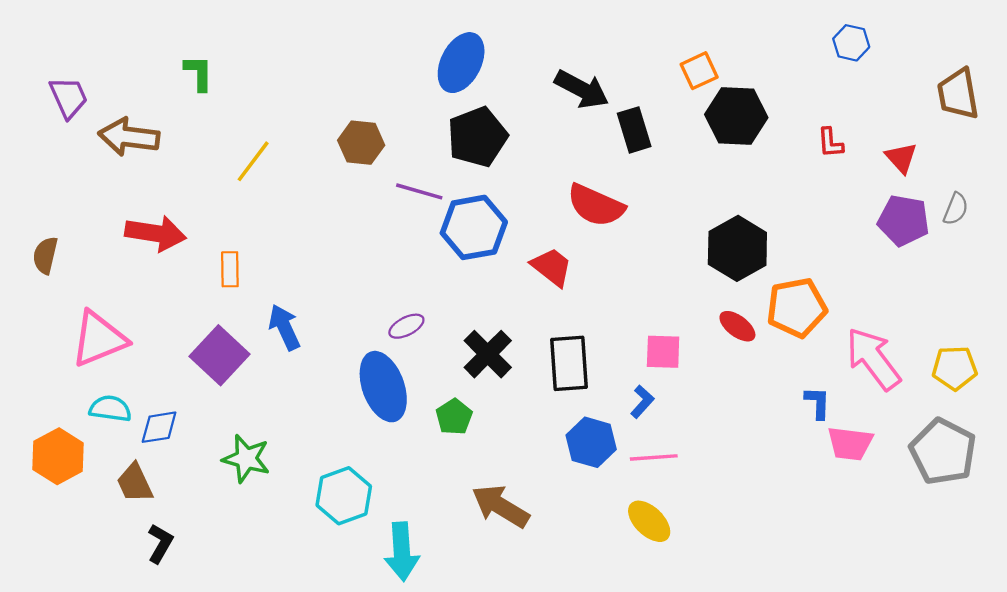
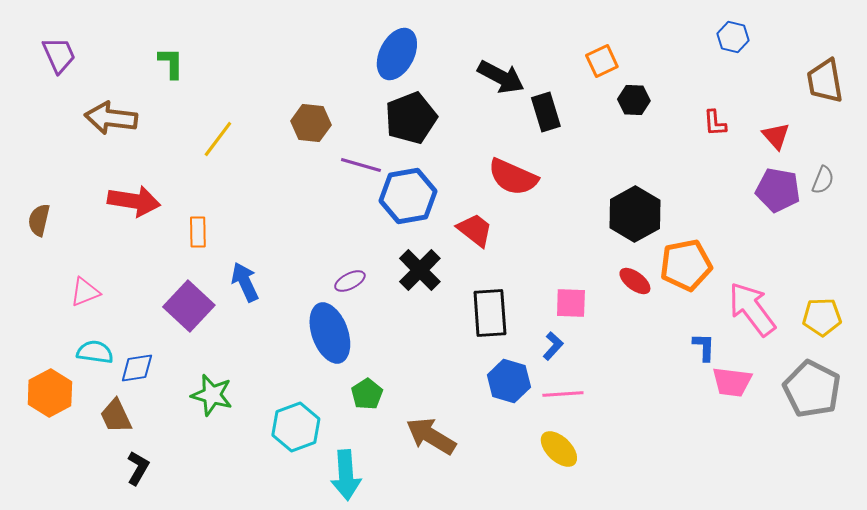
purple trapezoid: (69, 97) -> (59, 55), moved
black hexagon: (736, 116) -> (634, 100), size x0.6
pink triangle: (99, 339) -> (85, 292), size x0.6
black cross: (488, 354) -> (420, 270), moved
green pentagon: (454, 417) -> (367, 394), moved

